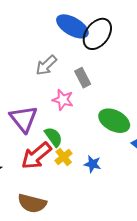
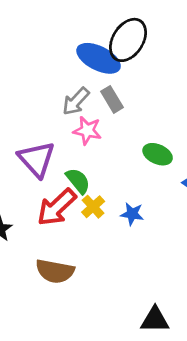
blue ellipse: (72, 26) -> (99, 58), moved
gray arrow: (46, 65) -> (76, 101), moved
green ellipse: (114, 121) -> (158, 154), size x0.7

